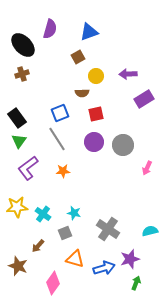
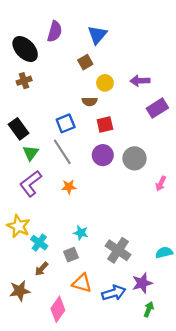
blue triangle: (89, 32) -> (97, 35), turned -30
green triangle: (19, 141) -> (31, 153), moved
yellow star: (17, 207) -> (19, 226), turned 30
cyan cross: (43, 214) -> (39, 243), moved
brown star: (18, 266) -> (20, 291), turned -30

